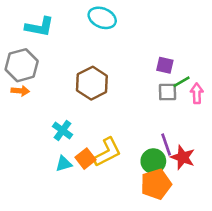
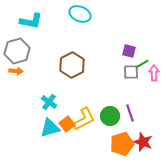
red star: (183, 157) -> (143, 142), moved
green circle: (153, 161) -> (110, 116), moved
cyan triangle: (64, 164) -> (50, 128), size x1.5

